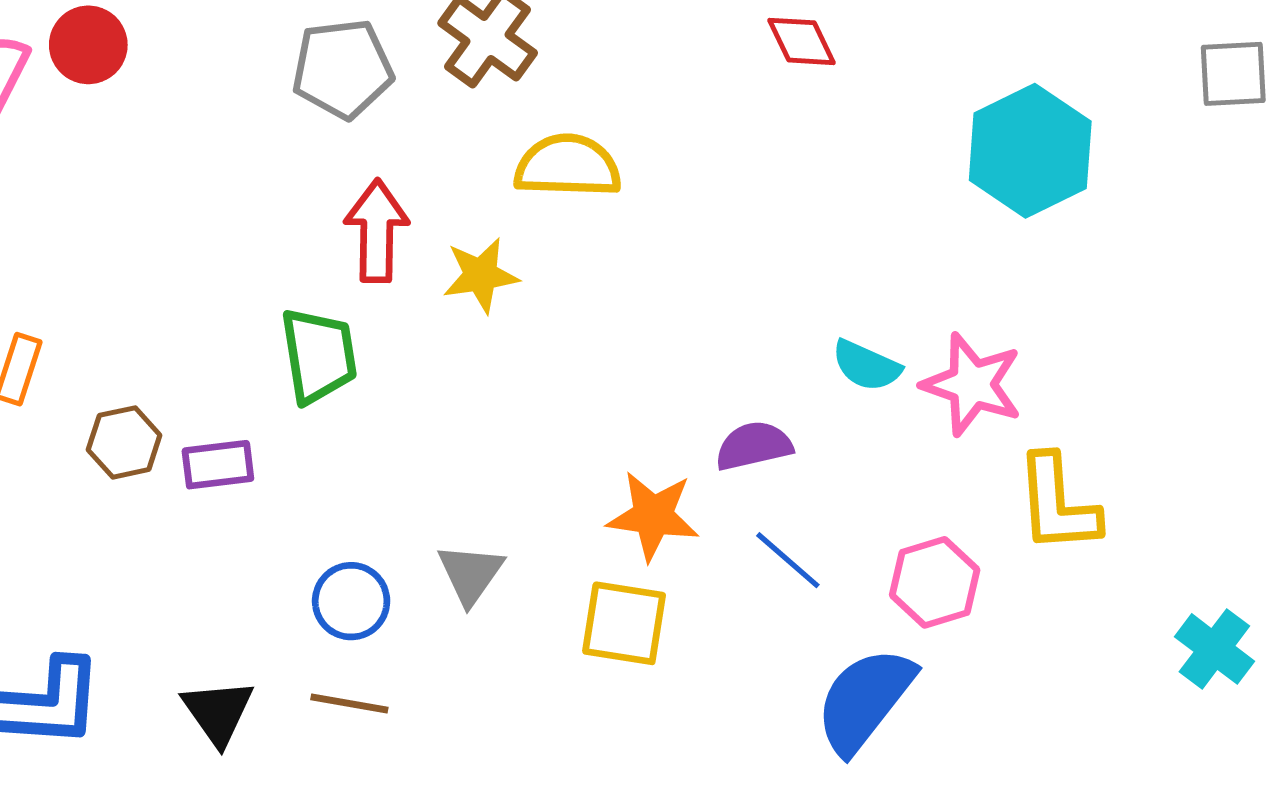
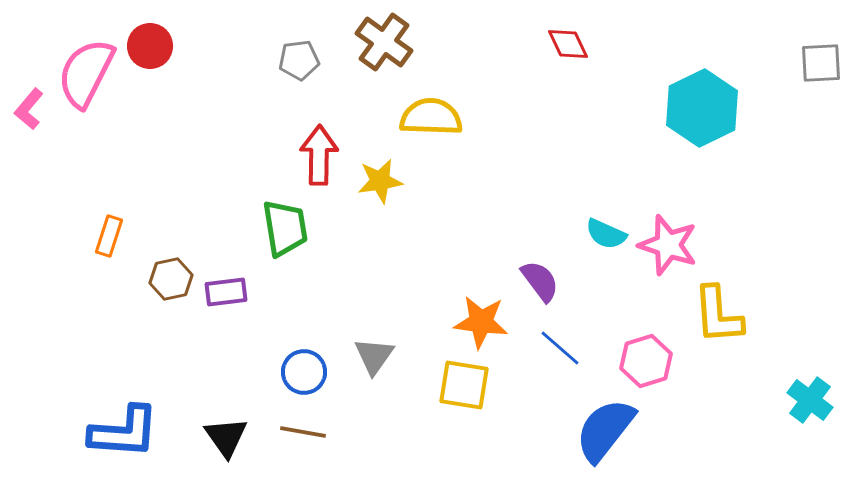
gray pentagon: (343, 69) -> (299, 60), size x0.7
purple semicircle: (754, 446) -> (540, 281), turned 66

